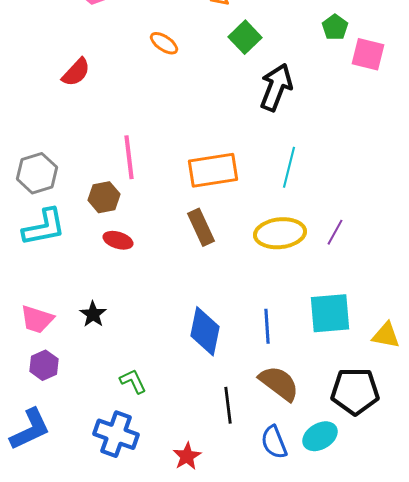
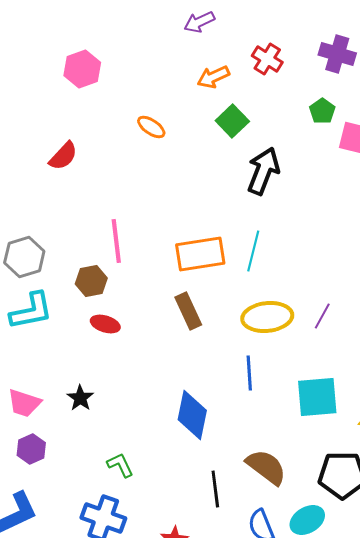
cyan line: (289, 167) -> (253, 251), moved
blue line: (267, 326) -> (249, 373), moved

